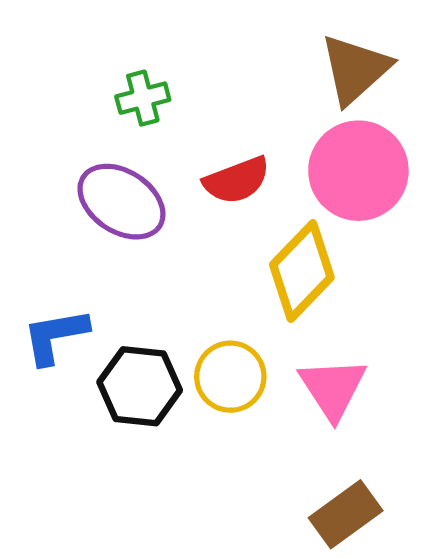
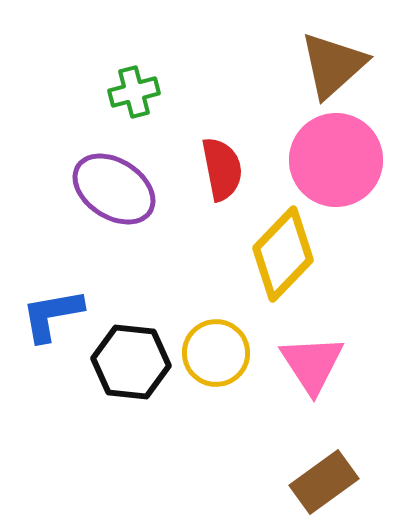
red semicircle: (237, 180) -> (222, 169), turned -80

